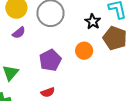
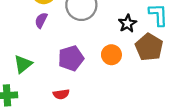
purple semicircle: (19, 33) -> (41, 20), turned 144

